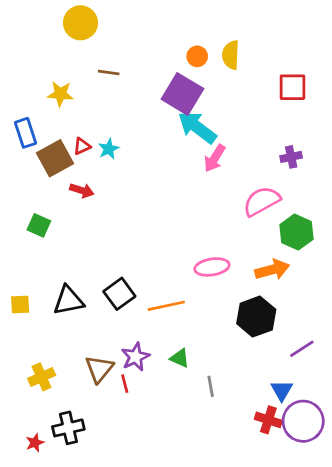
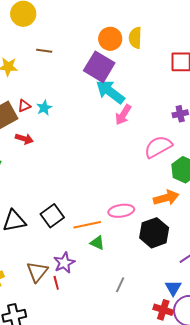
orange circle: (197, 56) -> (110, 39), size x1.5
pink ellipse: (212, 267) -> (121, 211), moved
green triangle: (180, 358) -> (97, 243), moved
gray line: (211, 386) -> (120, 285), turned 35

